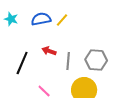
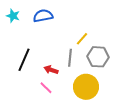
yellow line: (62, 20) -> (82, 39), moved
red arrow: (49, 51) -> (51, 70), moved

